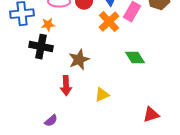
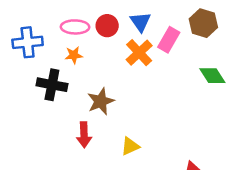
orange star: (48, 25) -> (74, 55), moved
green diamond: (135, 58) -> (212, 76), moved

